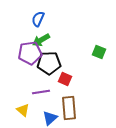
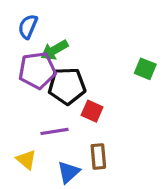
blue semicircle: (38, 19) -> (28, 27), moved
brown rectangle: (69, 108) -> (98, 156), size x0.7

